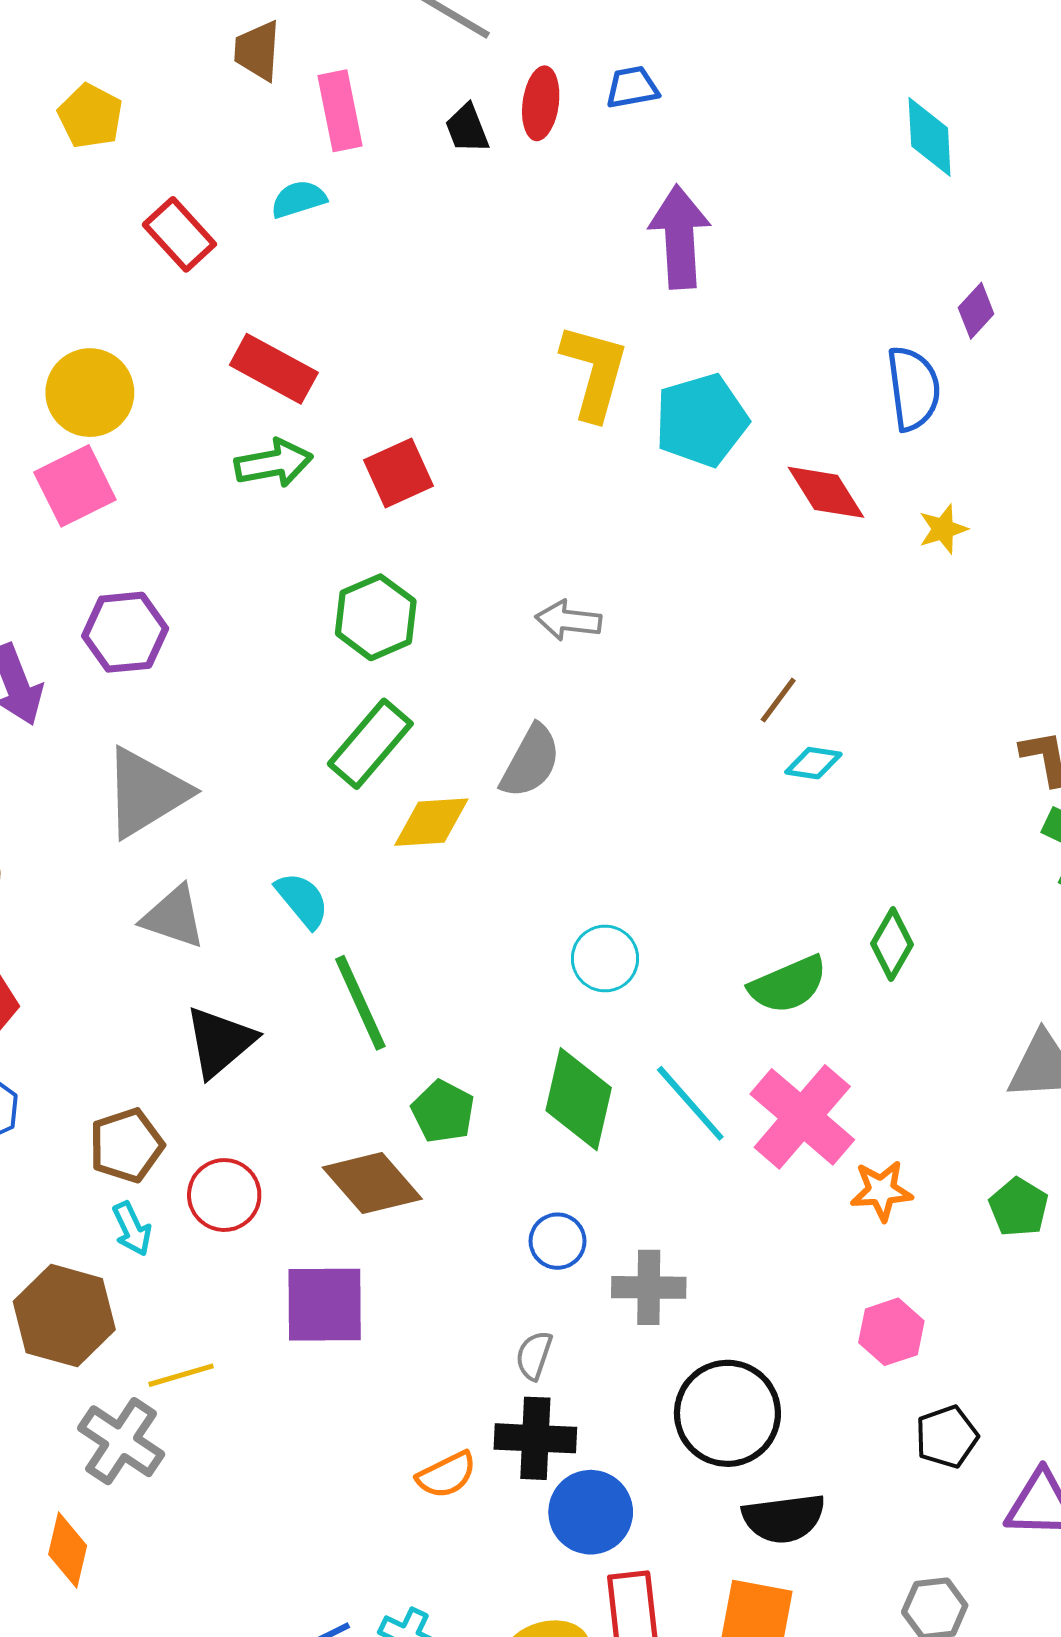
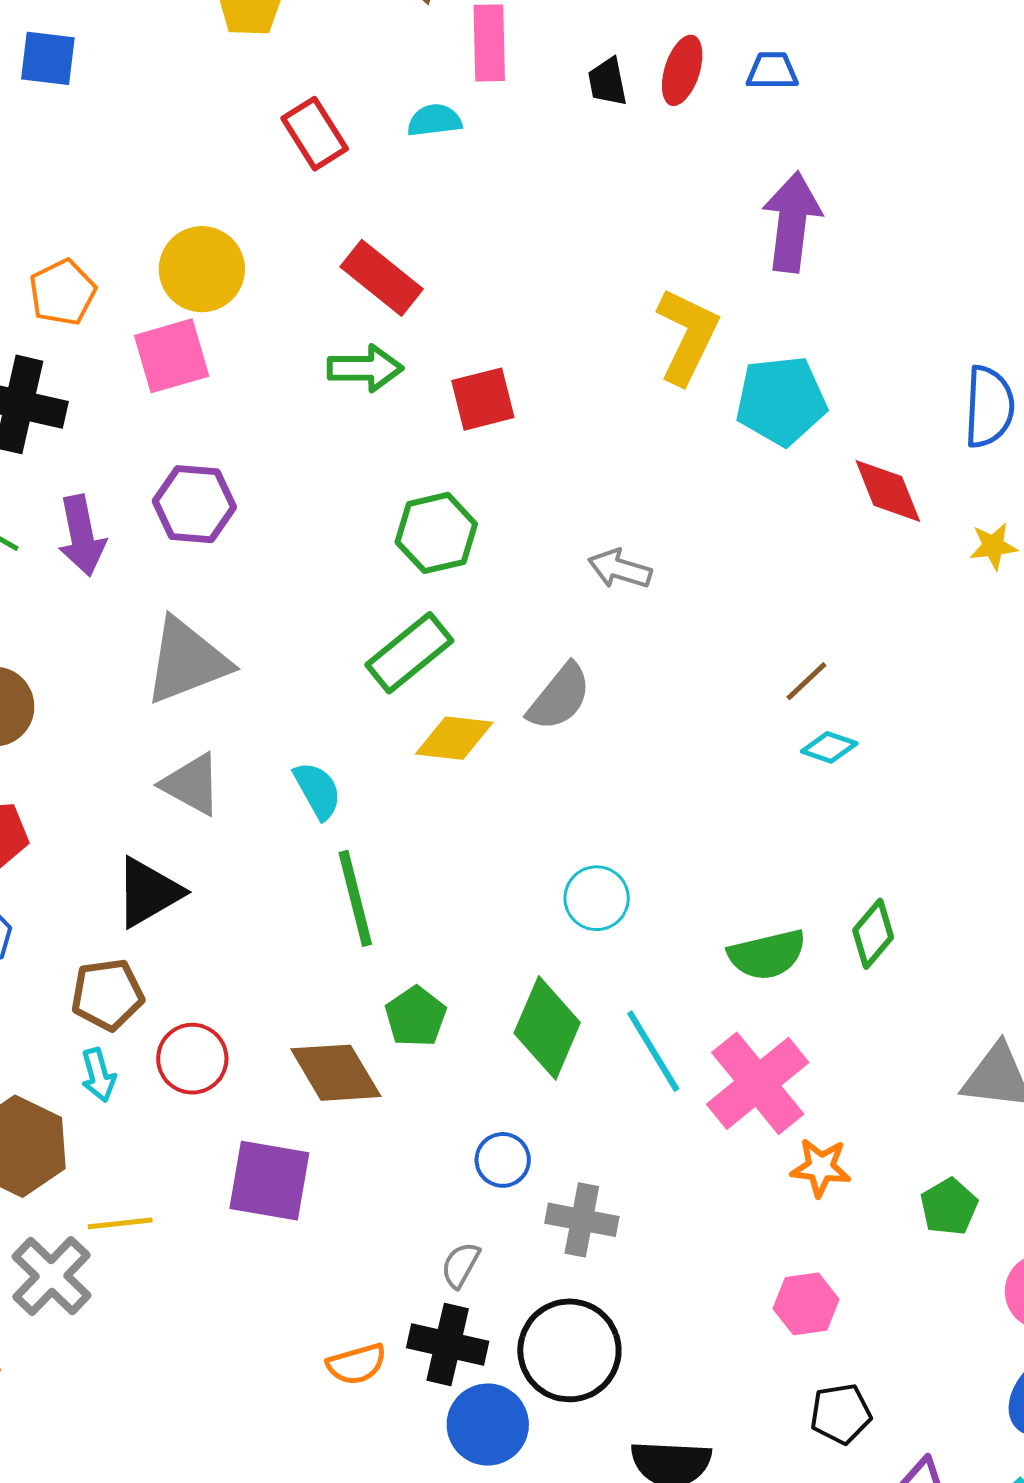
black triangle: (220, 1042) -> (148, 892), moved
black circle: (727, 1413) -> (569, 1350), moved

